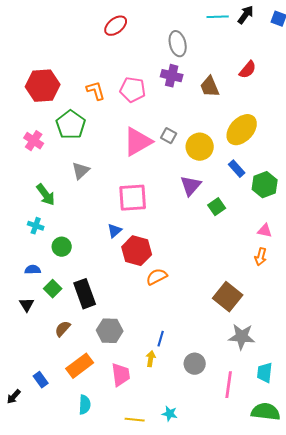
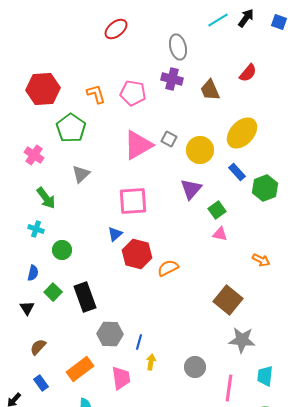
cyan line: (218, 17) -> (218, 20), turned -30
pink cross: (34, 141) -> (34, 155), moved
pink triangle: (265, 231) -> (220, 234), moved
orange arrow: (261, 257) -> (261, 260), turned -78
blue semicircle: (33, 270) -> (33, 273), turned 105
orange semicircle: (157, 277) -> (168, 268), moved
brown semicircle: (63, 329) -> (38, 347), moved
blue line: (161, 339) -> (139, 342), moved

